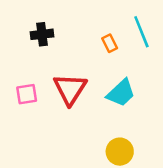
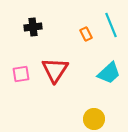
cyan trapezoid: (121, 93) -> (109, 73), moved

